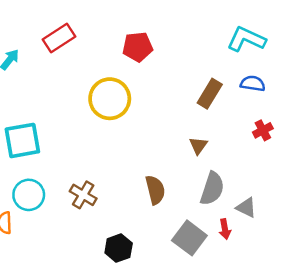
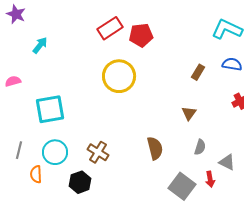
red rectangle: (59, 38) -> (110, 28), moved
brown rectangle: (210, 94) -> (198, 72), size x0.7
gray semicircle: (212, 189) -> (200, 147), size x0.6
black hexagon: (119, 248) -> (80, 182), moved

